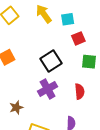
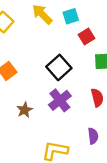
brown star: (16, 107) -> (25, 110), moved

